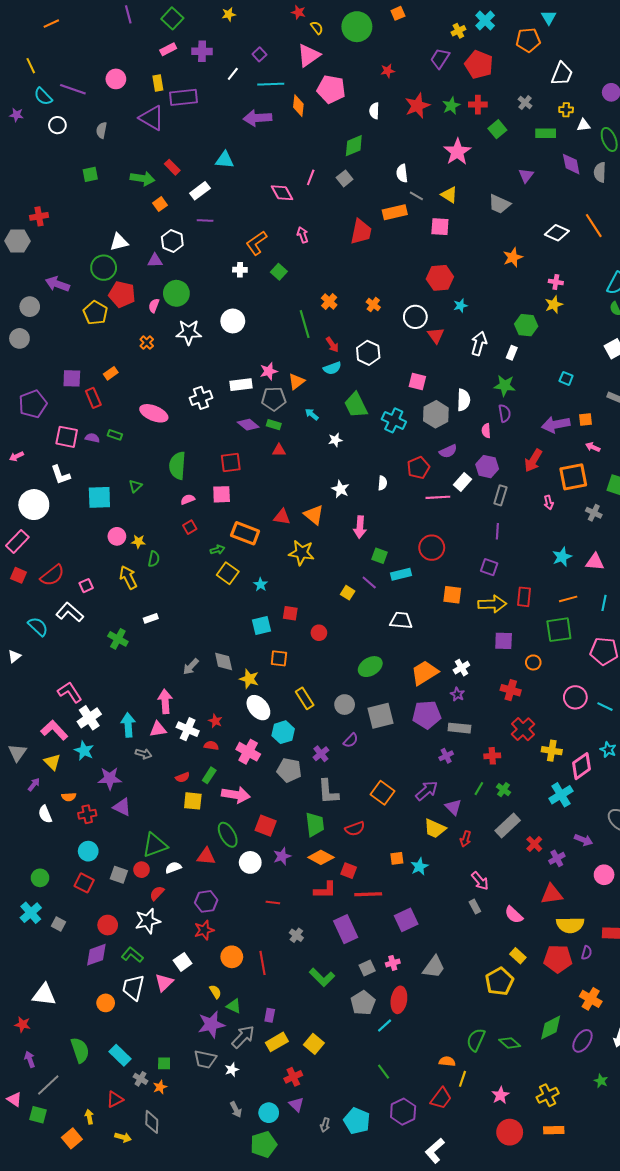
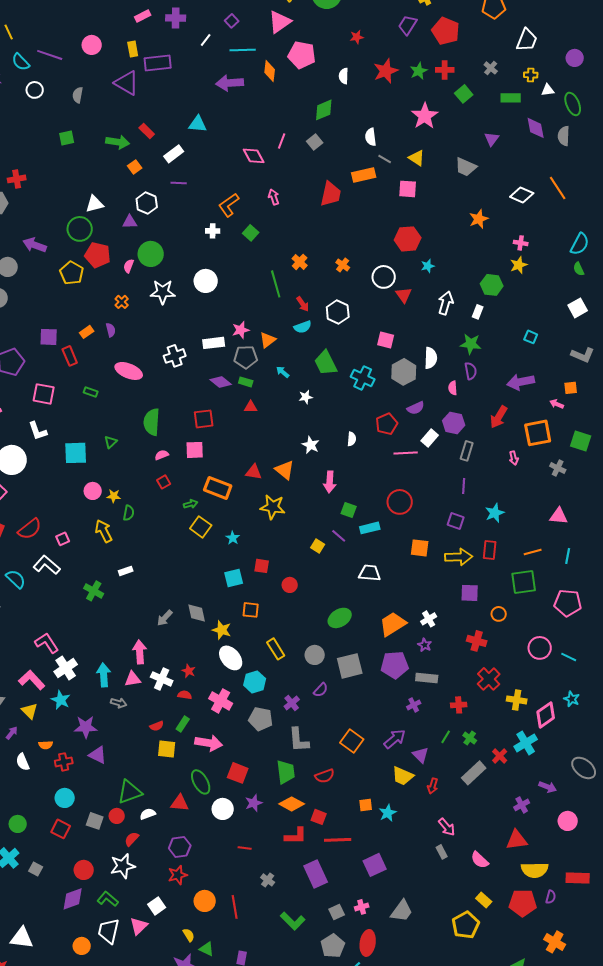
orange square: (586, 419) -> (571, 388), moved
purple semicircle: (92, 438) -> (111, 330), moved, turned 64
cyan star: (562, 557) -> (495, 513), moved
red cross: (534, 844) -> (500, 756), moved

